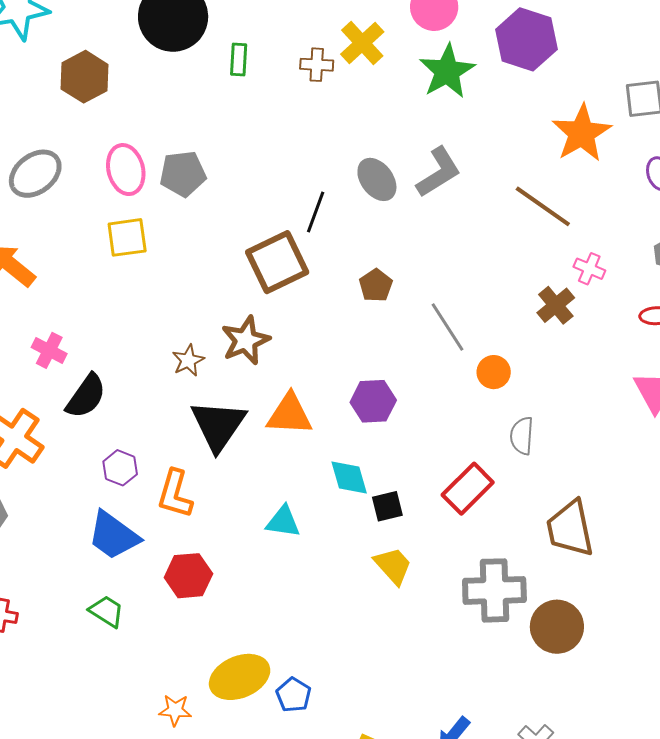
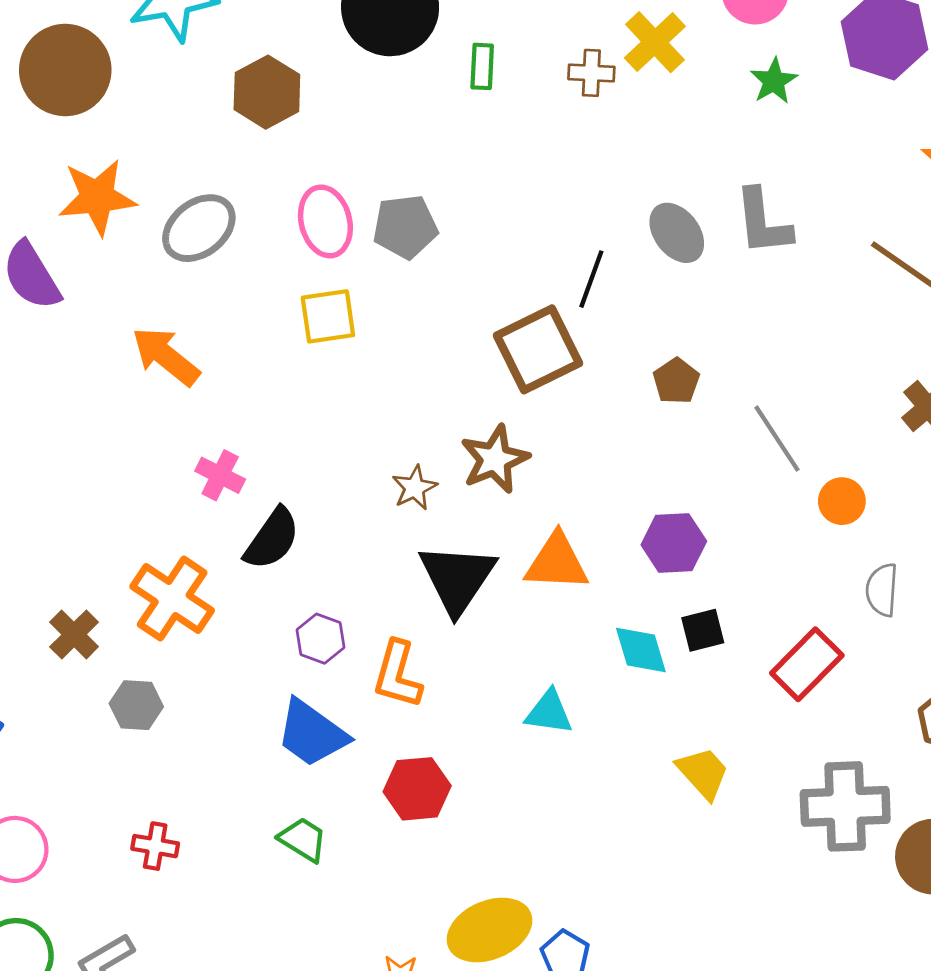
green star: (447, 71) -> (774, 81), size x0.6
gray L-shape: (439, 172) -> (763, 222), turned 116
black square: (387, 506) -> (703, 630), moved

